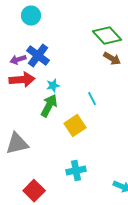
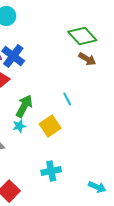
cyan star: (53, 86) -> (19, 126), moved

